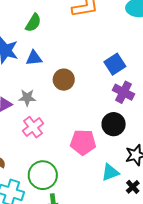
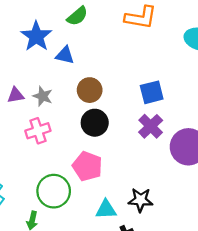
black circle: (114, 124) -> (95, 123), moved
green circle: (43, 175) -> (54, 191), moved

